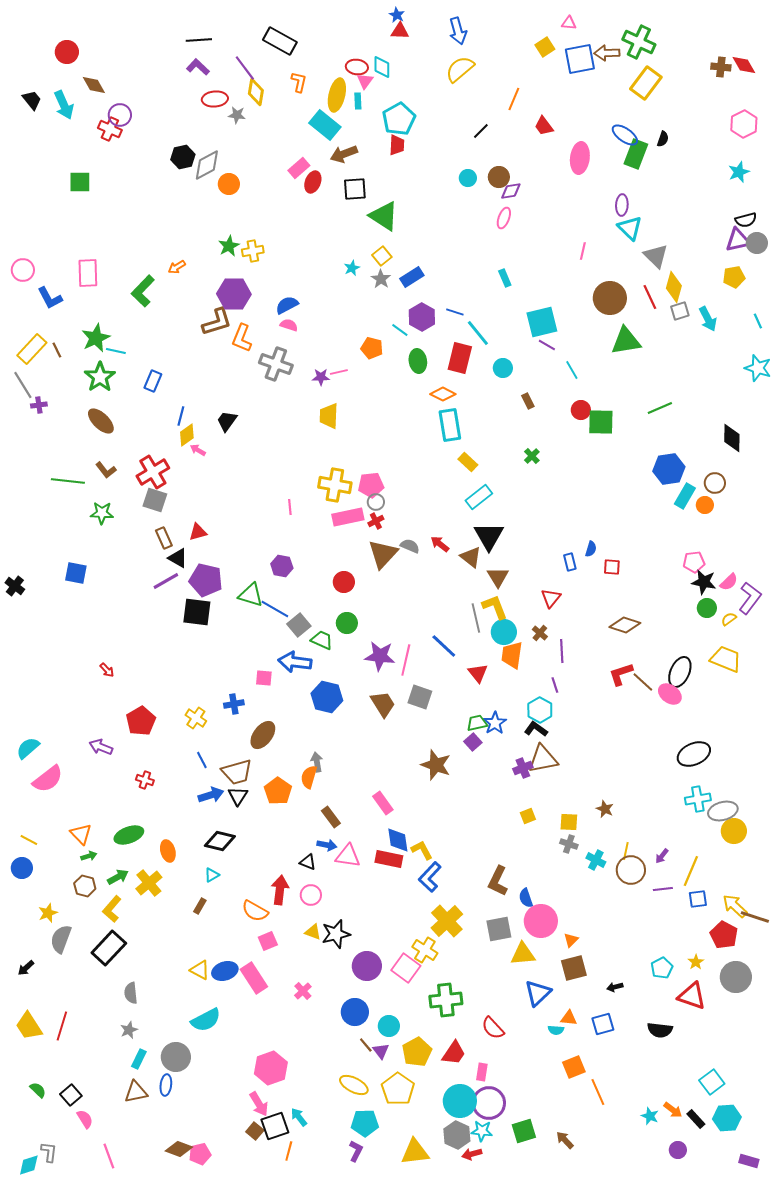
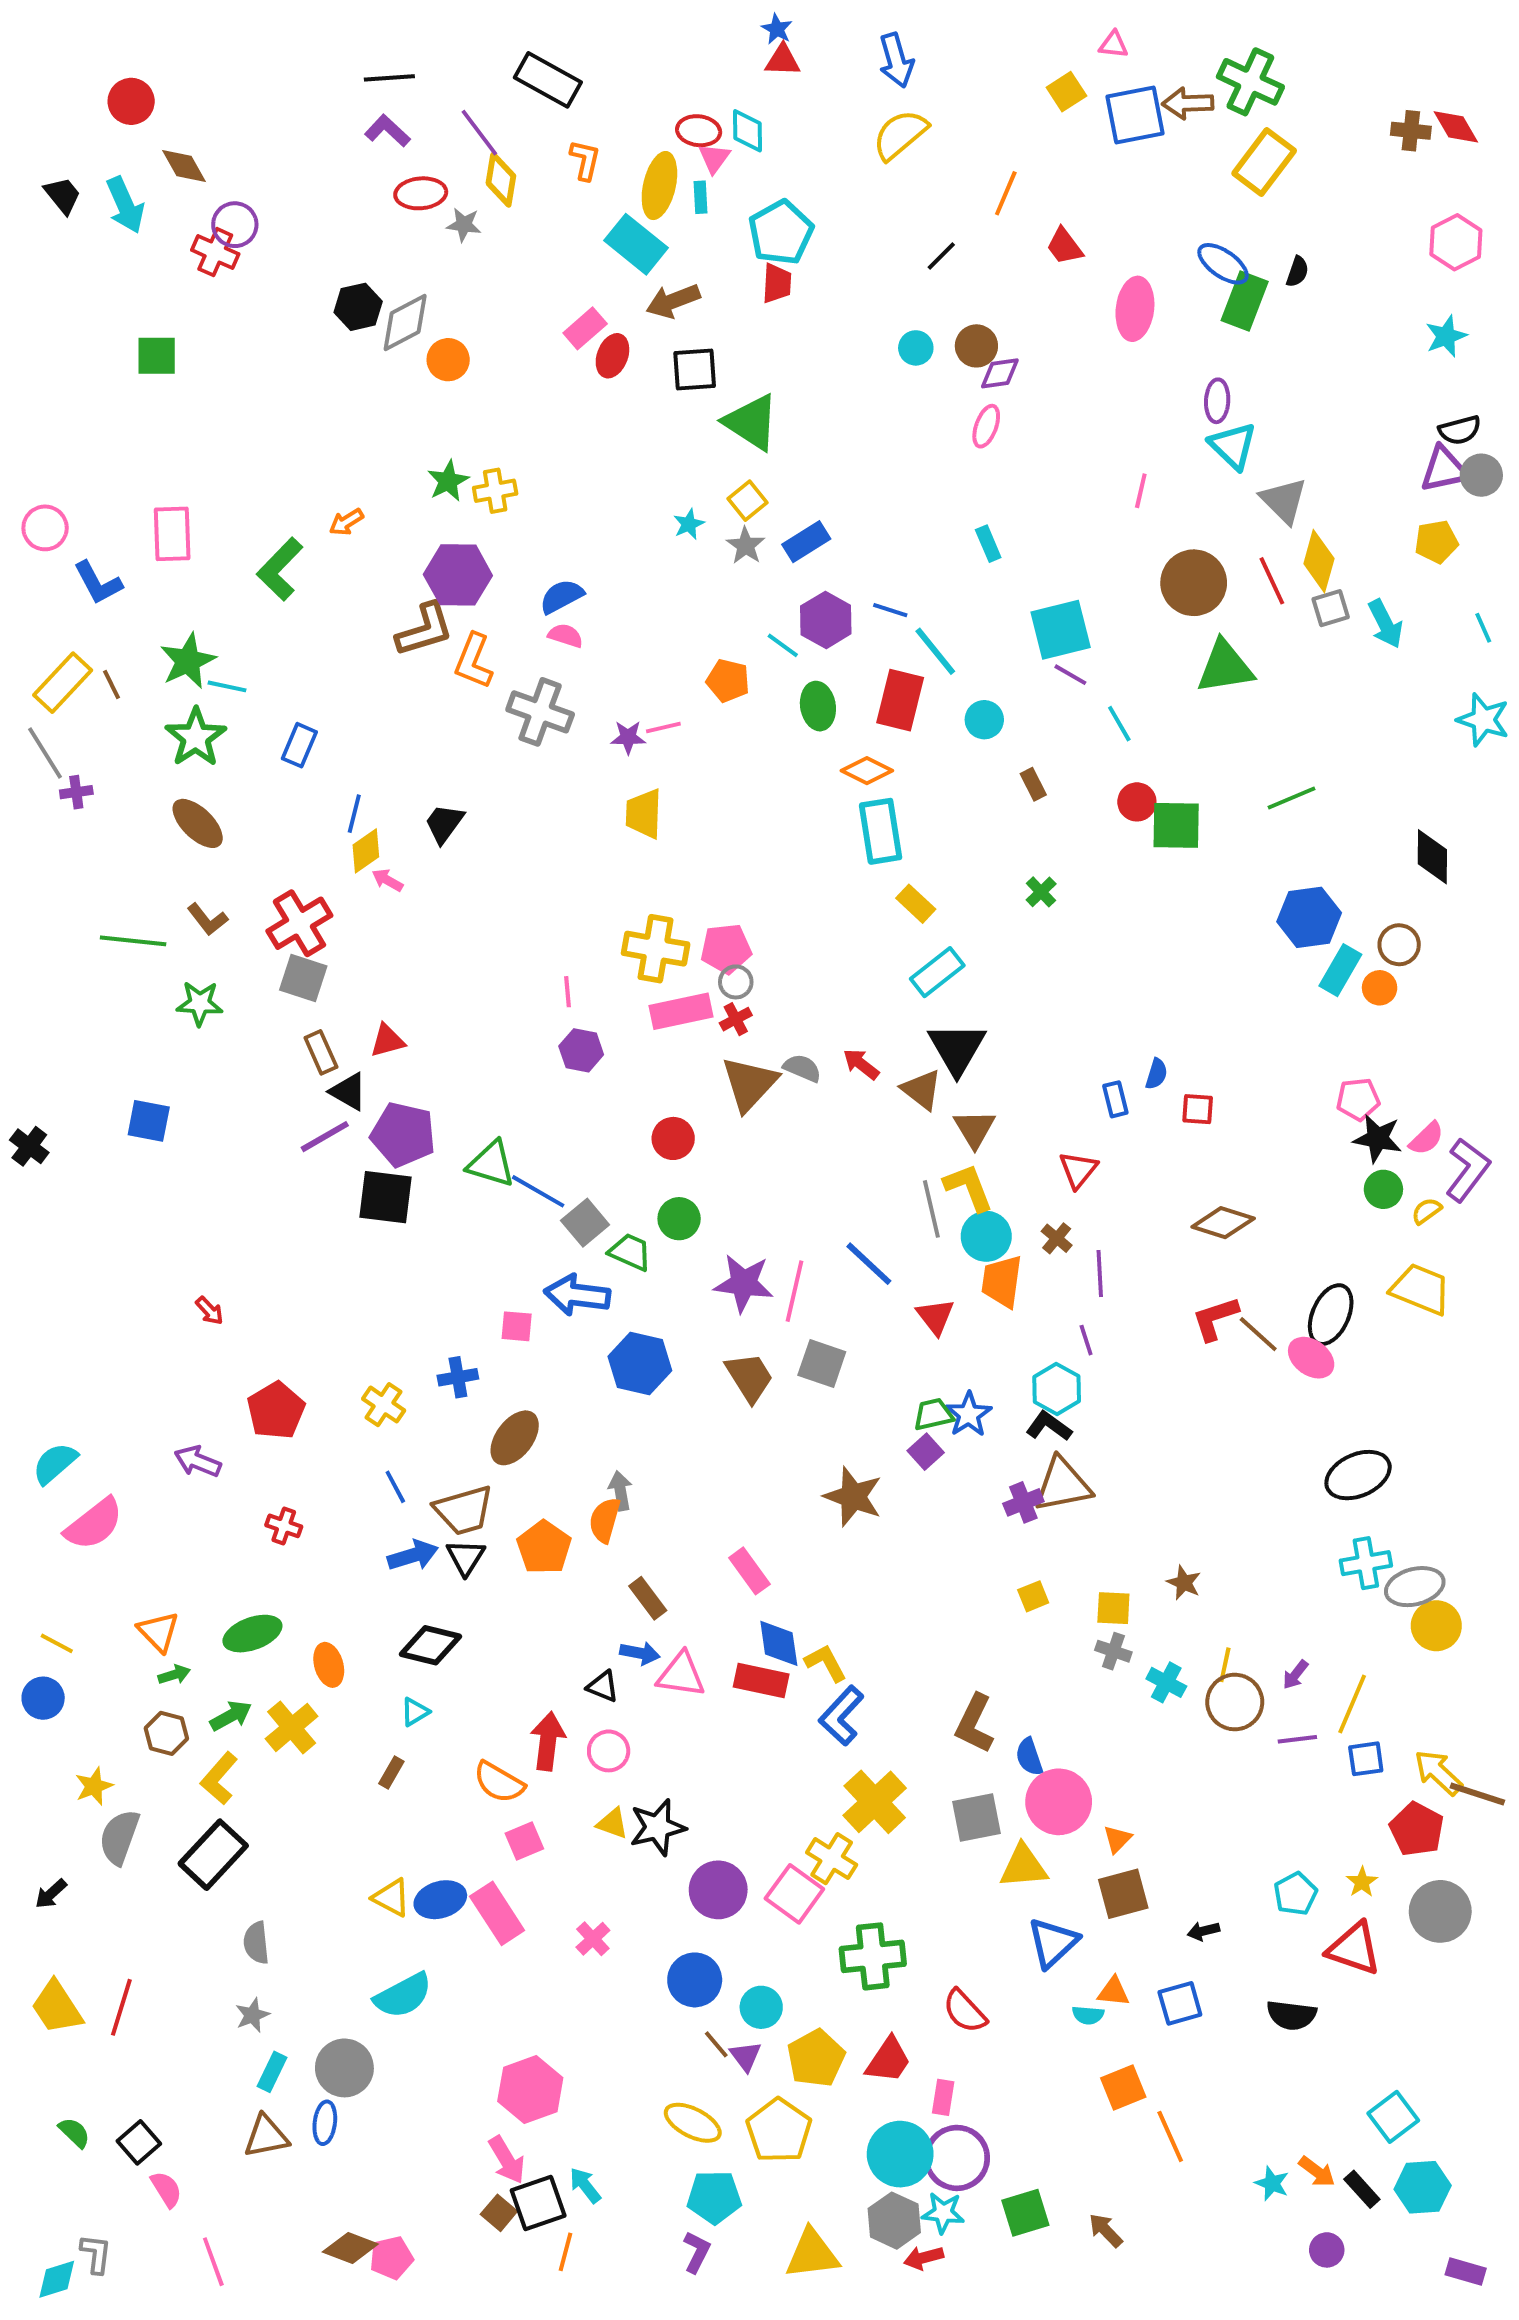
purple hexagon: (282, 566) -> (581, 1050), moved

